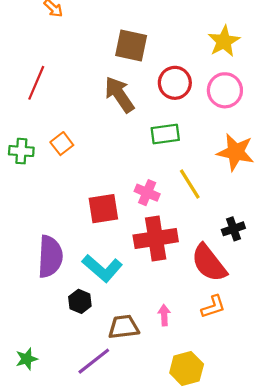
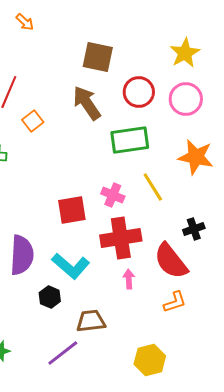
green rectangle: (165, 134) -> (130, 140), size x1.4
orange square: (62, 144) -> (33, 121), moved
pink arrow: (164, 315) -> (129, 279), moved

